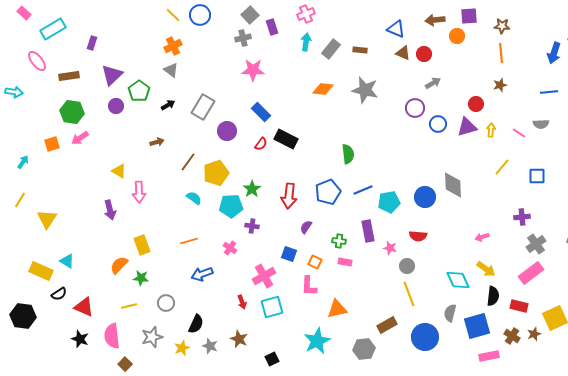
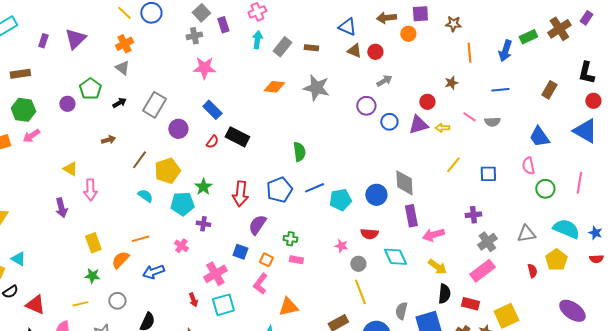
orange line: (501, 53) -> (469, 53), moved
purple triangle: (112, 75) -> (75, 39), moved
yellow arrow: (491, 130) -> (442, 128), turned -96
pink line: (519, 133) -> (469, 117), moved
purple semicircle: (306, 227) -> (257, 225), size x1.5
purple rectangle: (368, 231) -> (411, 216), moved
pink arrow: (482, 237) -> (433, 235), size x1.5
orange semicircle: (119, 265) -> (120, 260), moved
cyan diamond: (458, 280) -> (395, 257), moved
pink L-shape: (309, 286) -> (260, 284), turned 35

